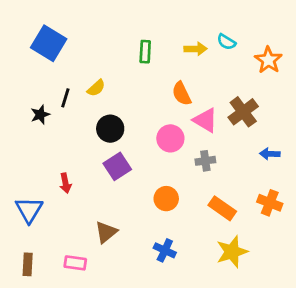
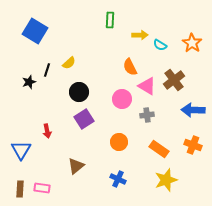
cyan semicircle: (226, 42) -> (160, 45), moved
green rectangle: (145, 52) -> (110, 20), moved
blue arrow: (270, 154) -> (193, 110), size x1.6
pink rectangle: (75, 263) -> (42, 188), moved

